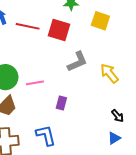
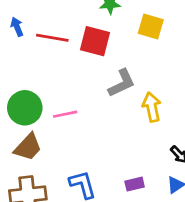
yellow arrow: (109, 73) -> (152, 107), moved, turned 30
purple rectangle: (61, 103) -> (135, 184), moved, turned 64

